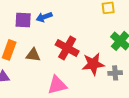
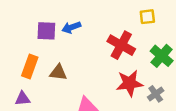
red cross: (67, 48) -> (121, 45), moved
gray cross: (115, 73) -> (156, 94), turned -32

